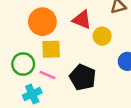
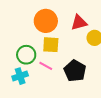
red triangle: (82, 20) -> (79, 23), turned -42
cyan cross: (32, 94) -> (20, 76), moved

